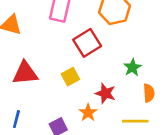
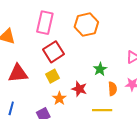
red square: (87, 43) -> (53, 52), moved
orange star: (88, 113) -> (59, 98), moved

